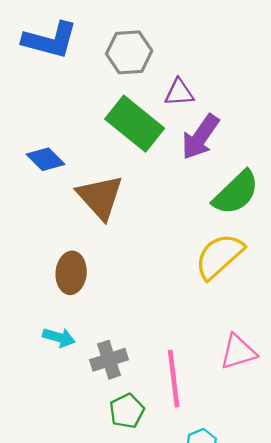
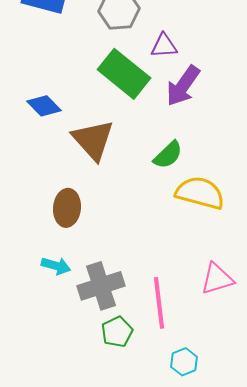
green semicircle: (236, 193) -> (168, 155), moved, size x0.7
yellow semicircle: (219, 256) -> (200, 193), turned 57
gray cross: (109, 360) -> (101, 286), size x1.4

